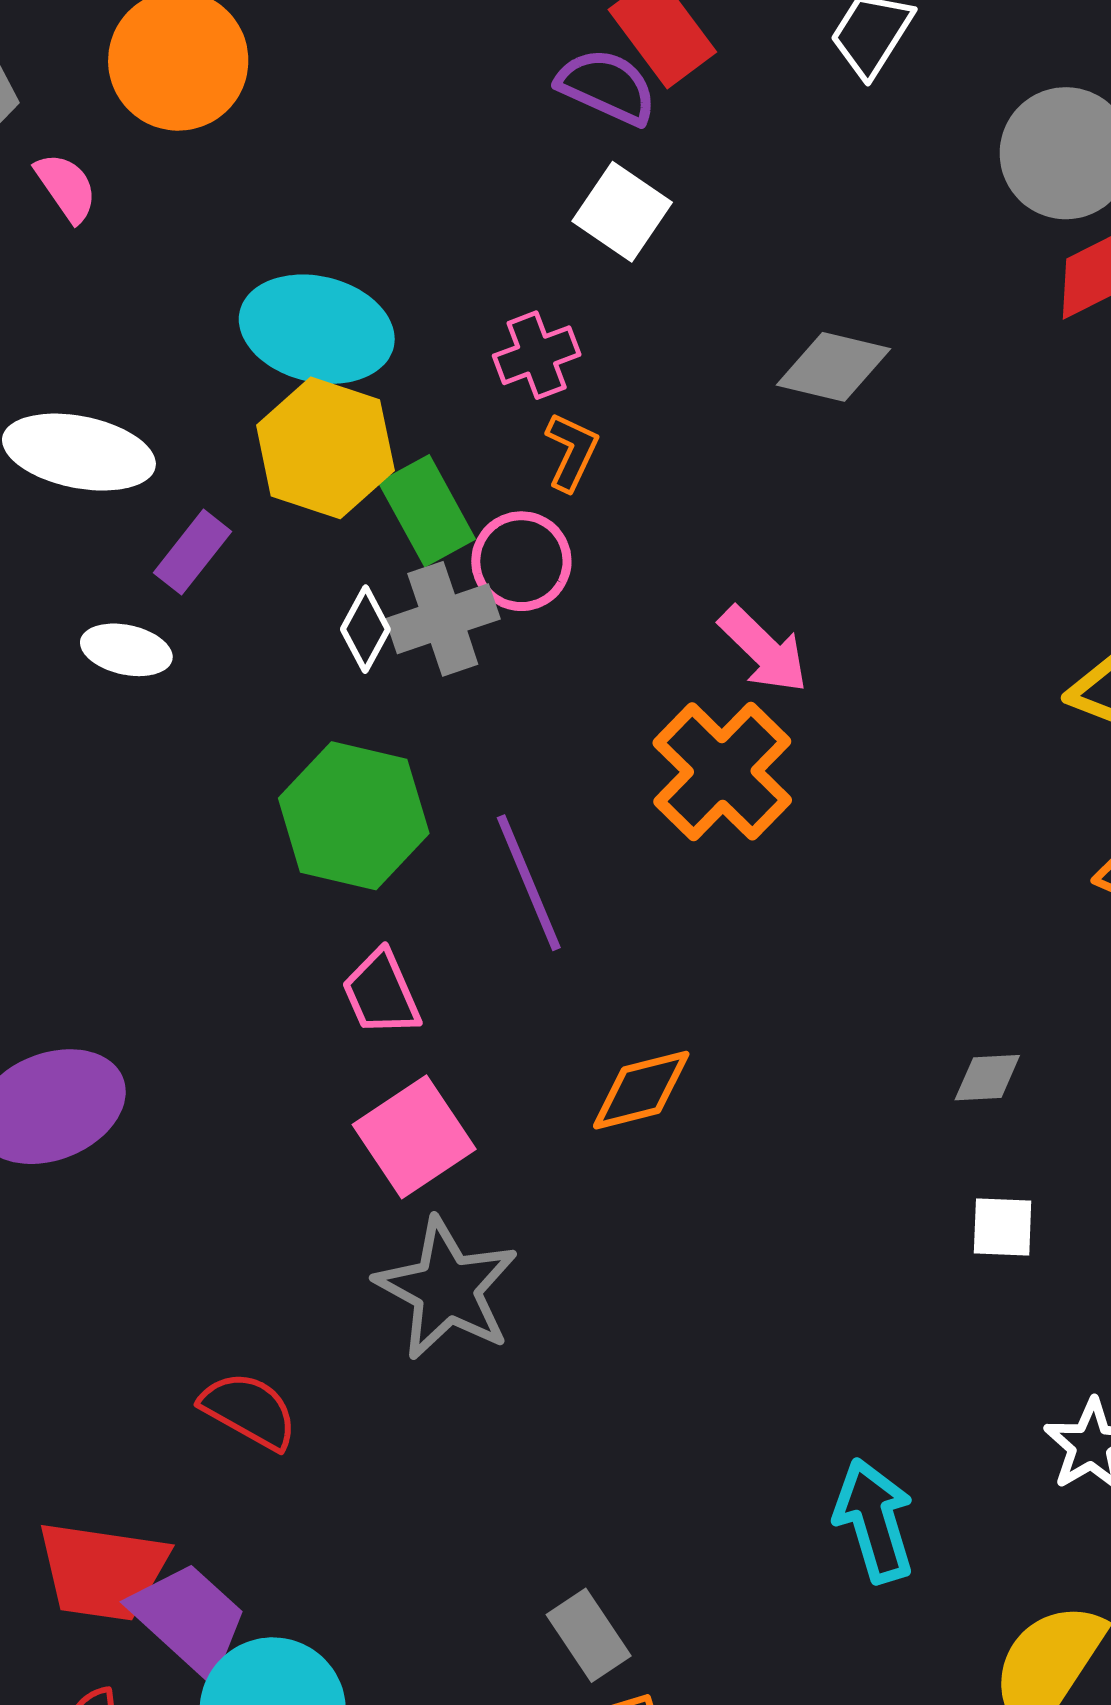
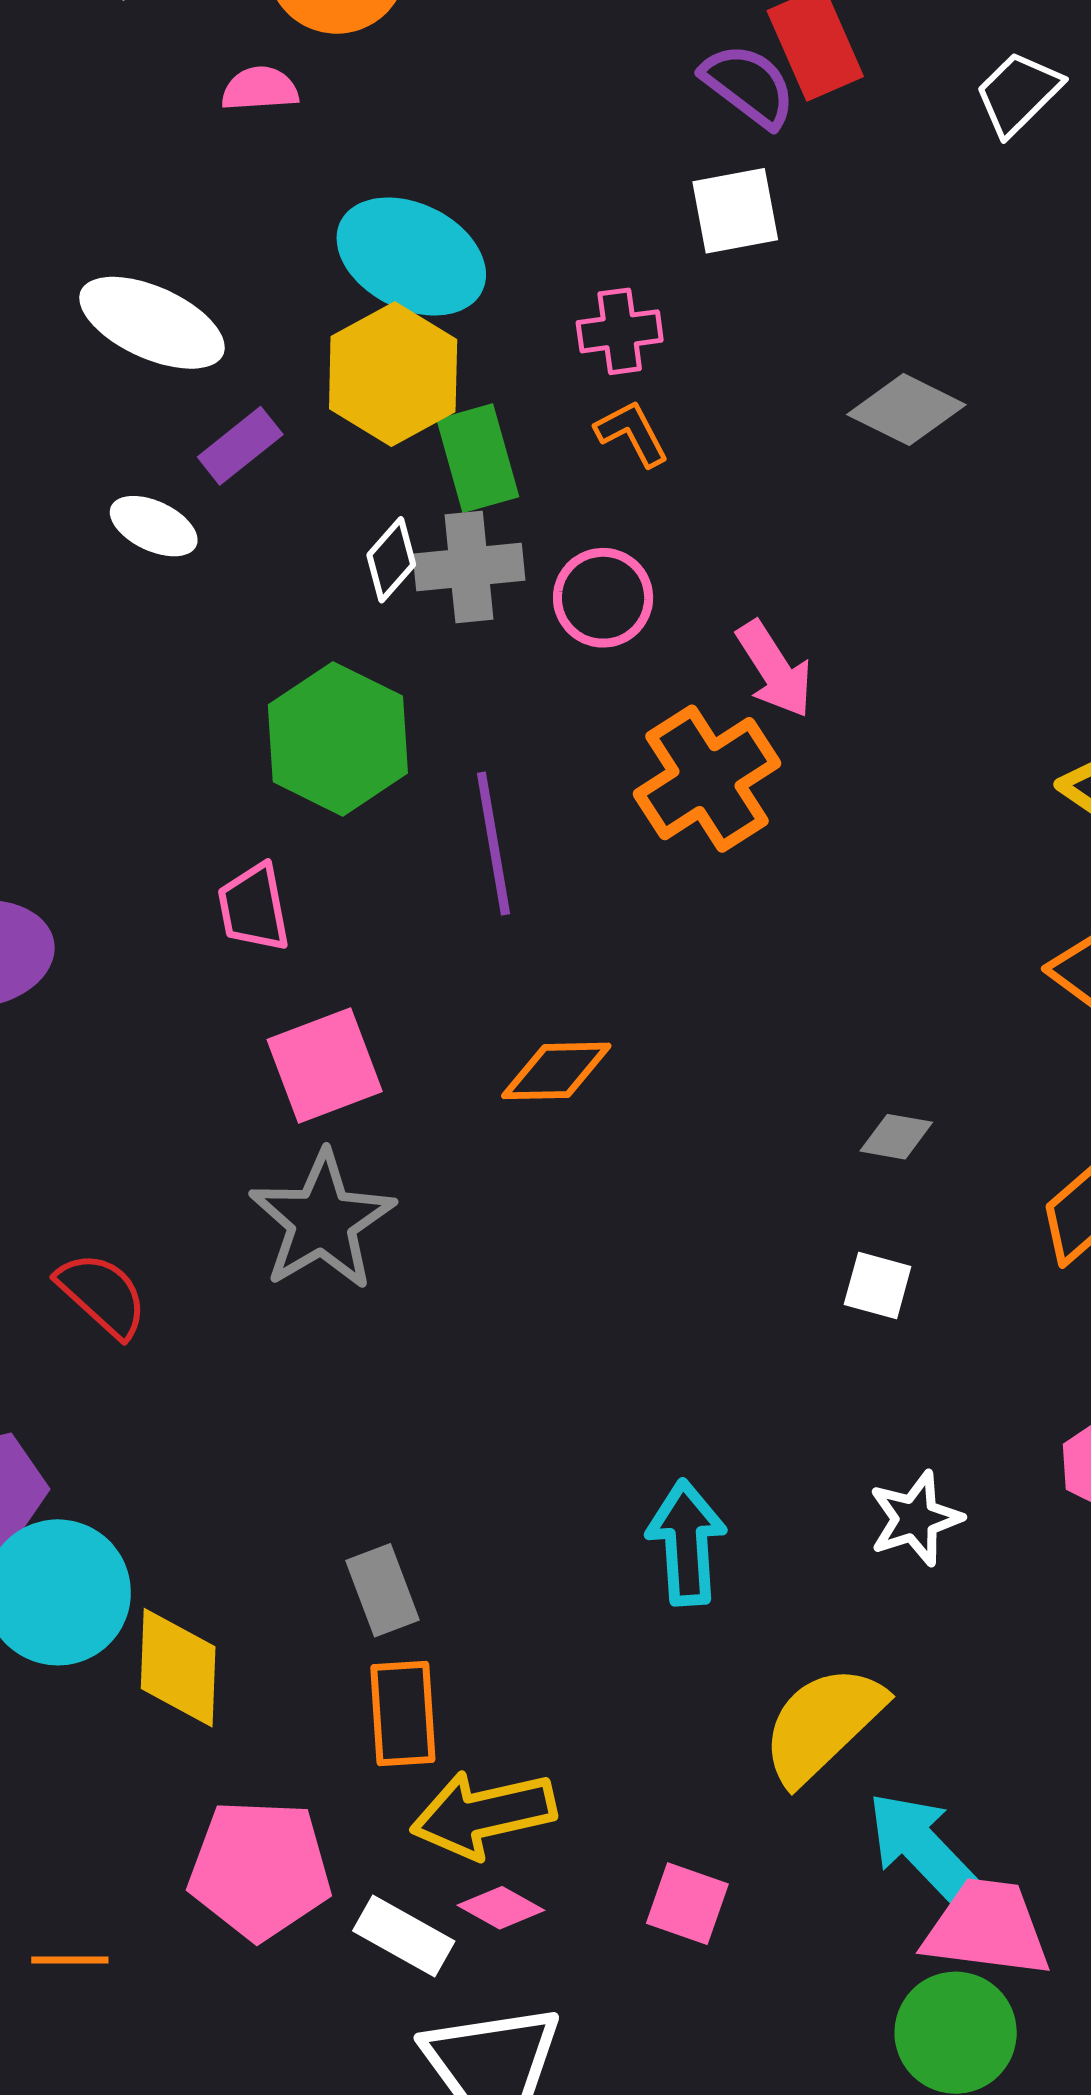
pink semicircle: (66, 187) -> (260, 89), moved, turned -72
white square: (622, 212) -> (735, 211), turned 32
orange L-shape: (572, 452) -> (632, 433), turned -66
pink circle: (521, 561) -> (603, 598), moved
pink trapezoid: (381, 993) -> (254, 908), moved

